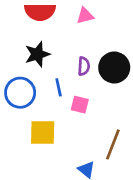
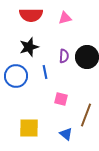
pink square: (80, 105) -> (61, 99), moved
yellow square: (43, 132) -> (29, 128), moved

